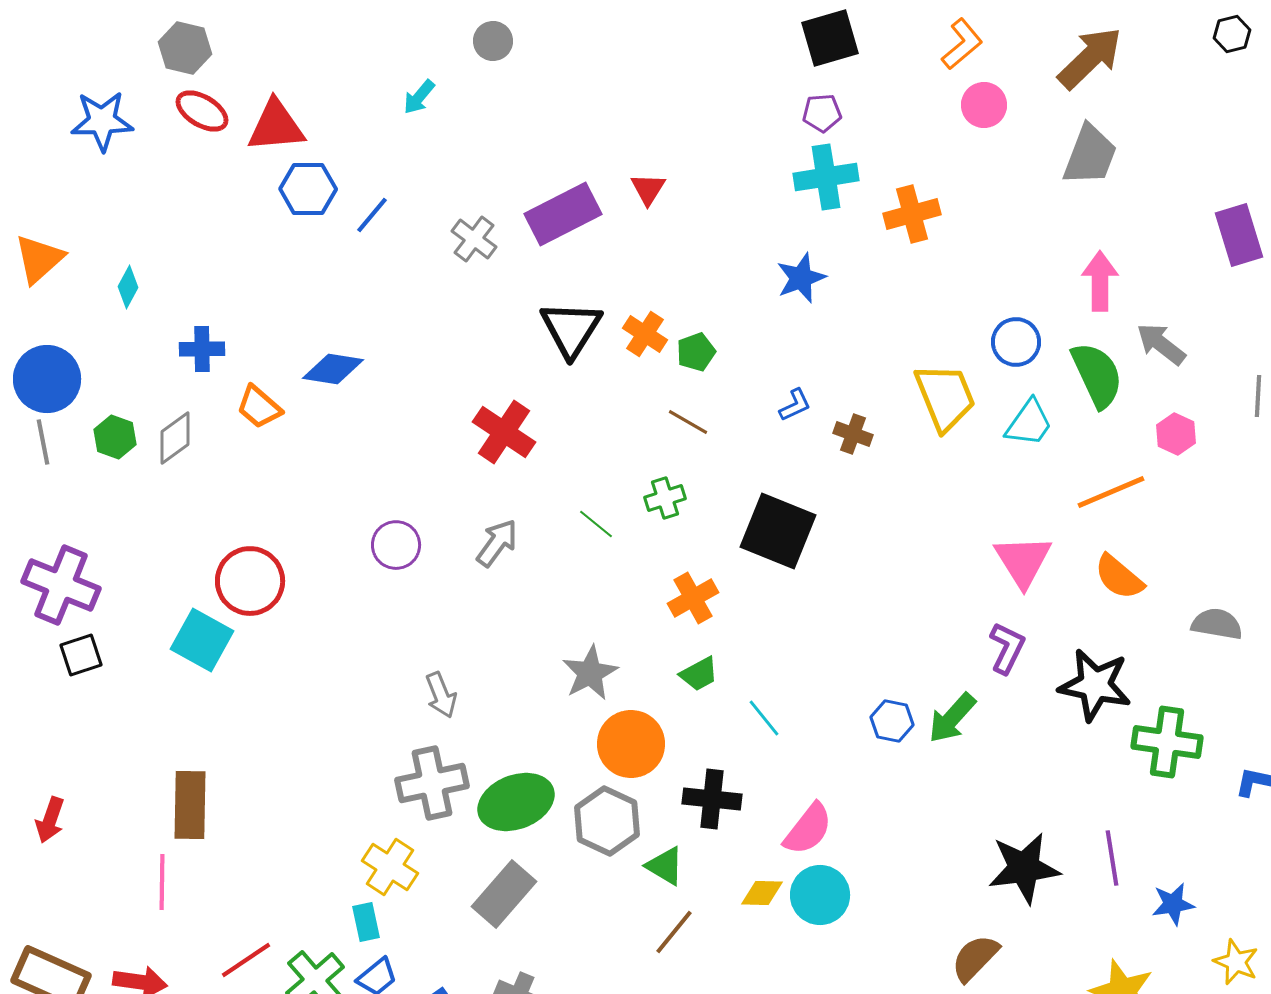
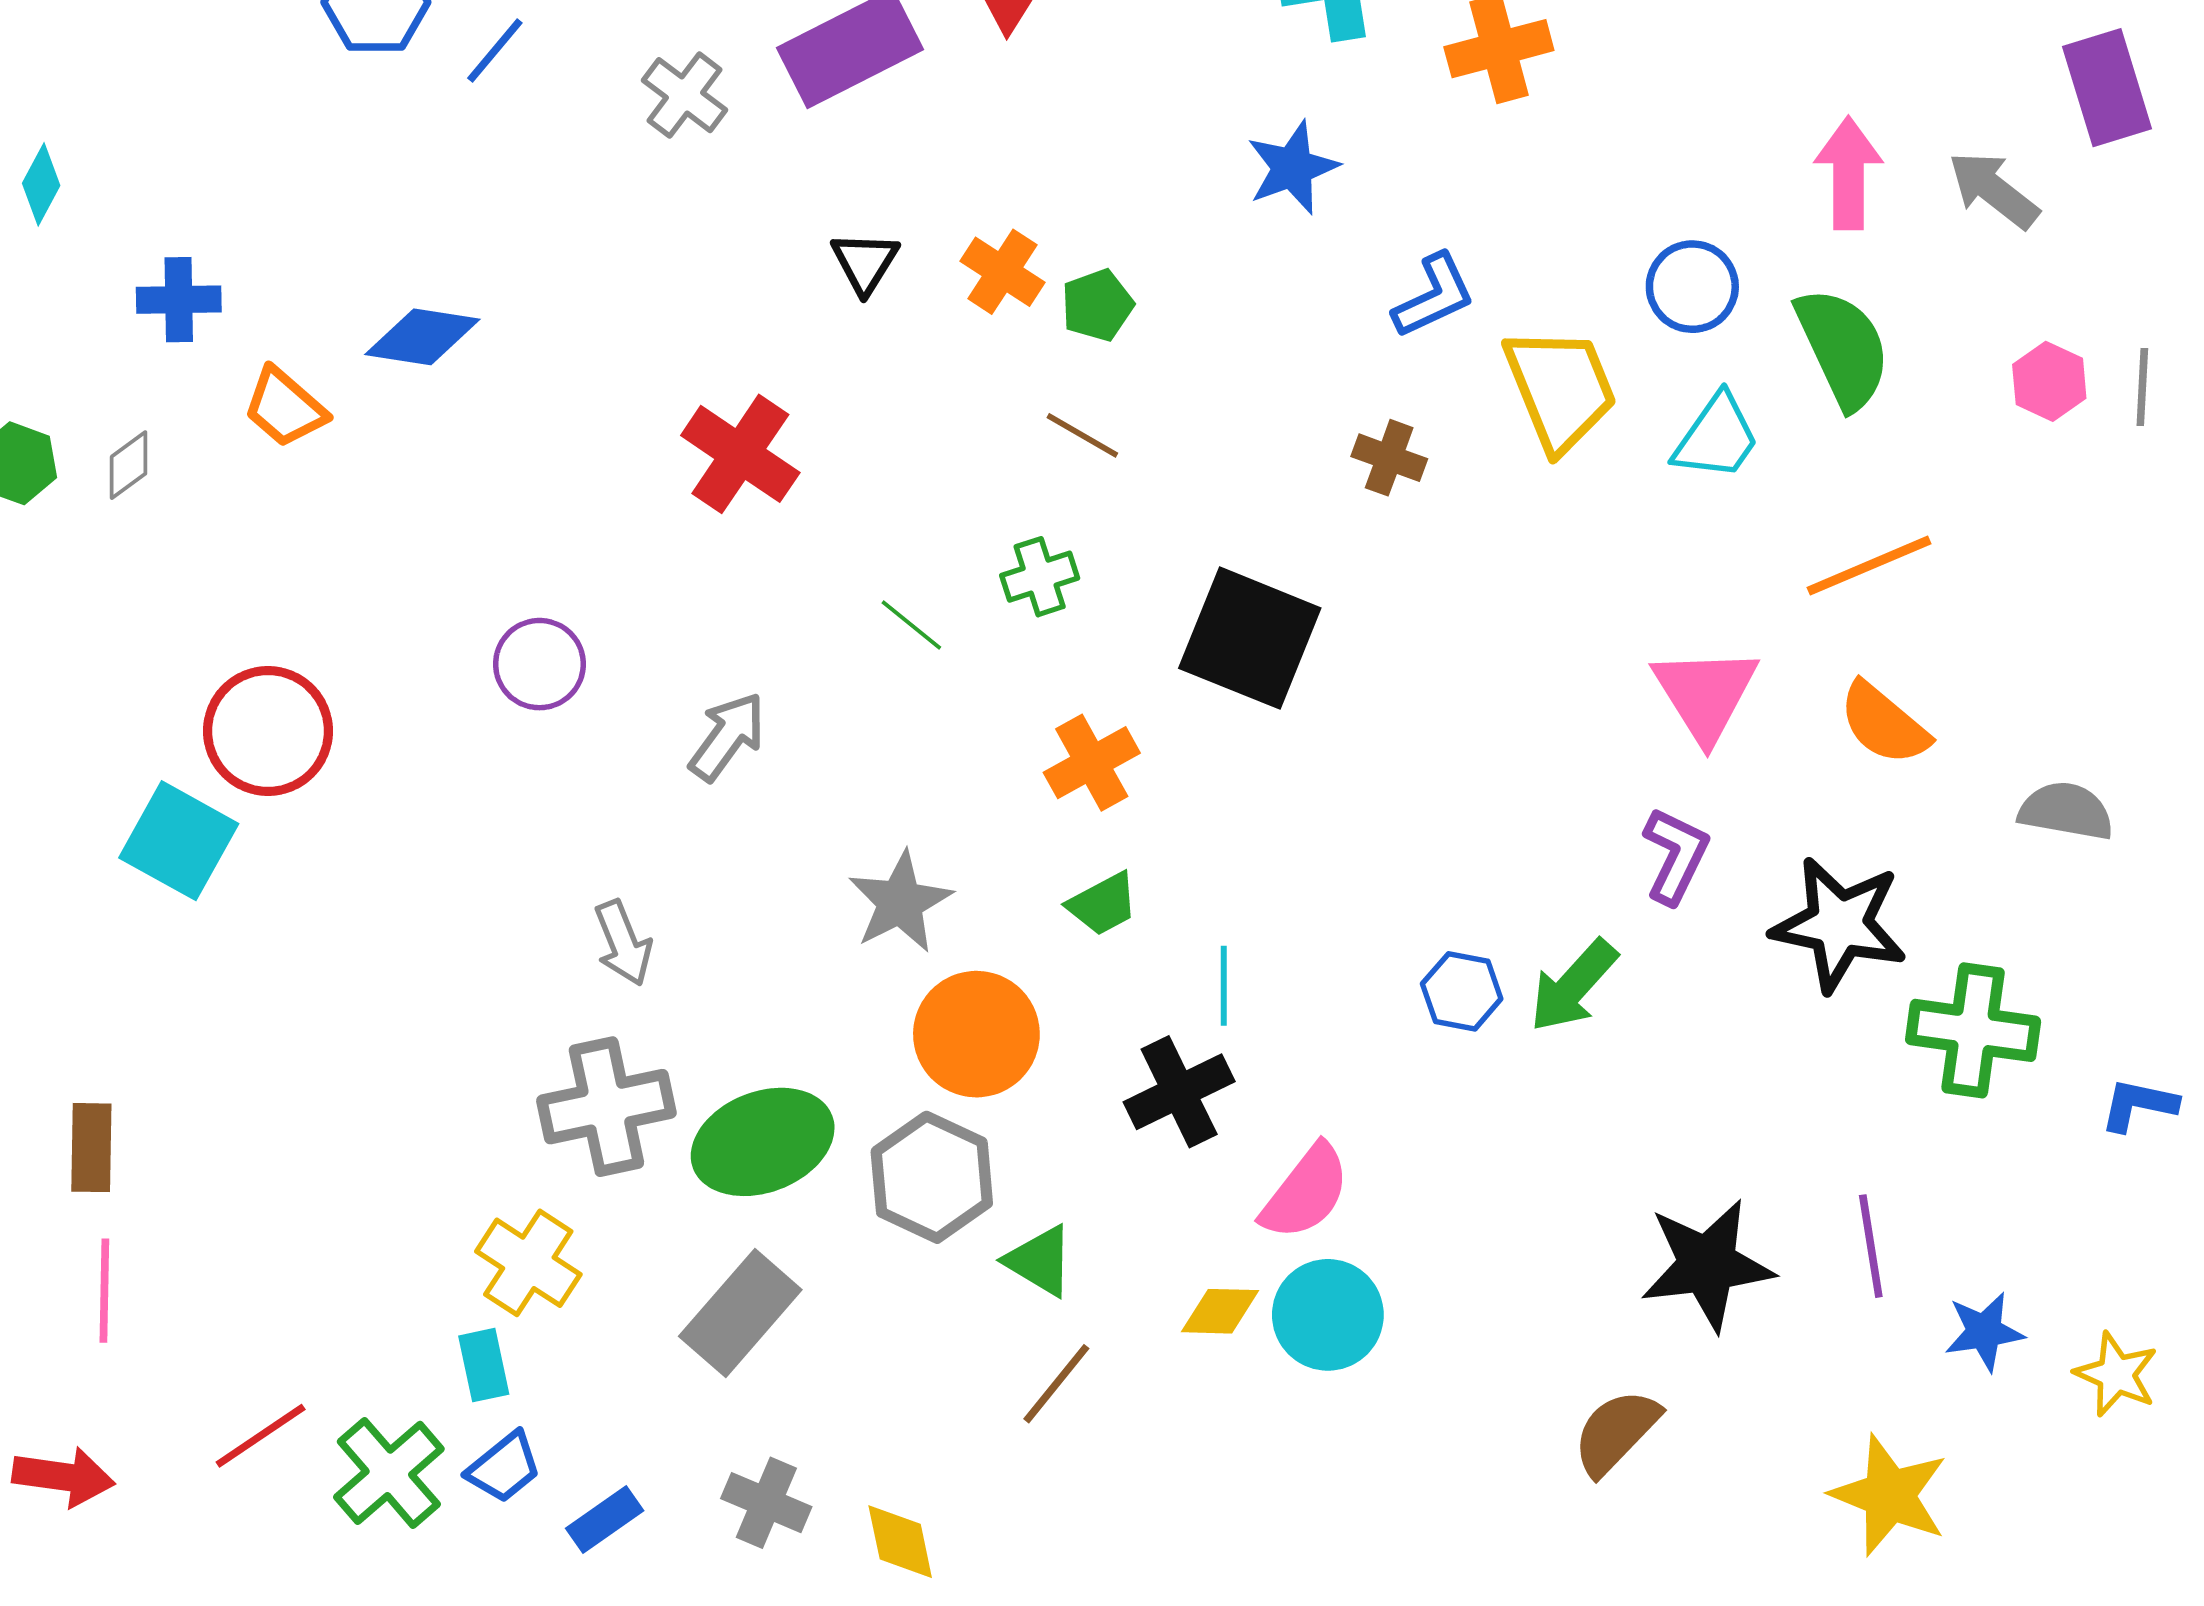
black triangle: (571, 329) -> (865, 262), size x0.6
gray arrow: (1161, 344) -> (1994, 190), moved
blue L-shape: (795, 405) -> (1434, 296), moved, size x1.4
pink hexagon: (1176, 434) -> (2049, 381), moved
gray diamond: (175, 438) -> (129, 465), size x0.7
gray arrow: (497, 543) -> (727, 737), moved
cyan line: (764, 718) -> (1224, 986), turned 39
black cross: (712, 799) -> (1179, 1092), moved, turned -32
brown rectangle: (190, 805) -> (91, 1148), moved, size x0.7
yellow star: (1236, 962) -> (2116, 1374), moved

